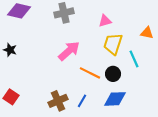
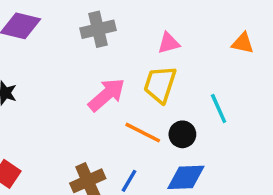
orange triangle: (147, 33) -> (243, 43), moved
yellow trapezoid: (113, 44) -> (160, 84), moved

